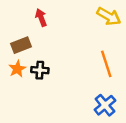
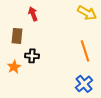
brown rectangle: (21, 45) -> (17, 36), turned -63
orange star: (17, 69) -> (14, 67), moved

